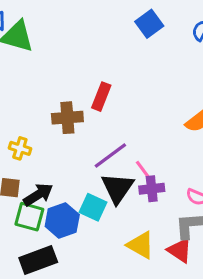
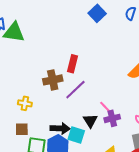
purple line: (110, 156) -> (75, 90), moved
black triangle: (117, 188) -> (90, 121), size x0.7
black arrow: (38, 195) -> (60, 128), moved, turned 42

